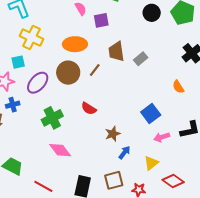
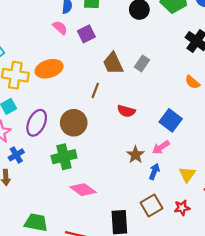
orange ellipse: (75, 44) -> (49, 69), moved
brown circle: (68, 73) -> (74, 123), moved
red semicircle: (89, 109) -> (126, 111), moved
green cross: (52, 118) -> (64, 157), turned 30
pink arrow: (162, 137) -> (161, 147), moved

